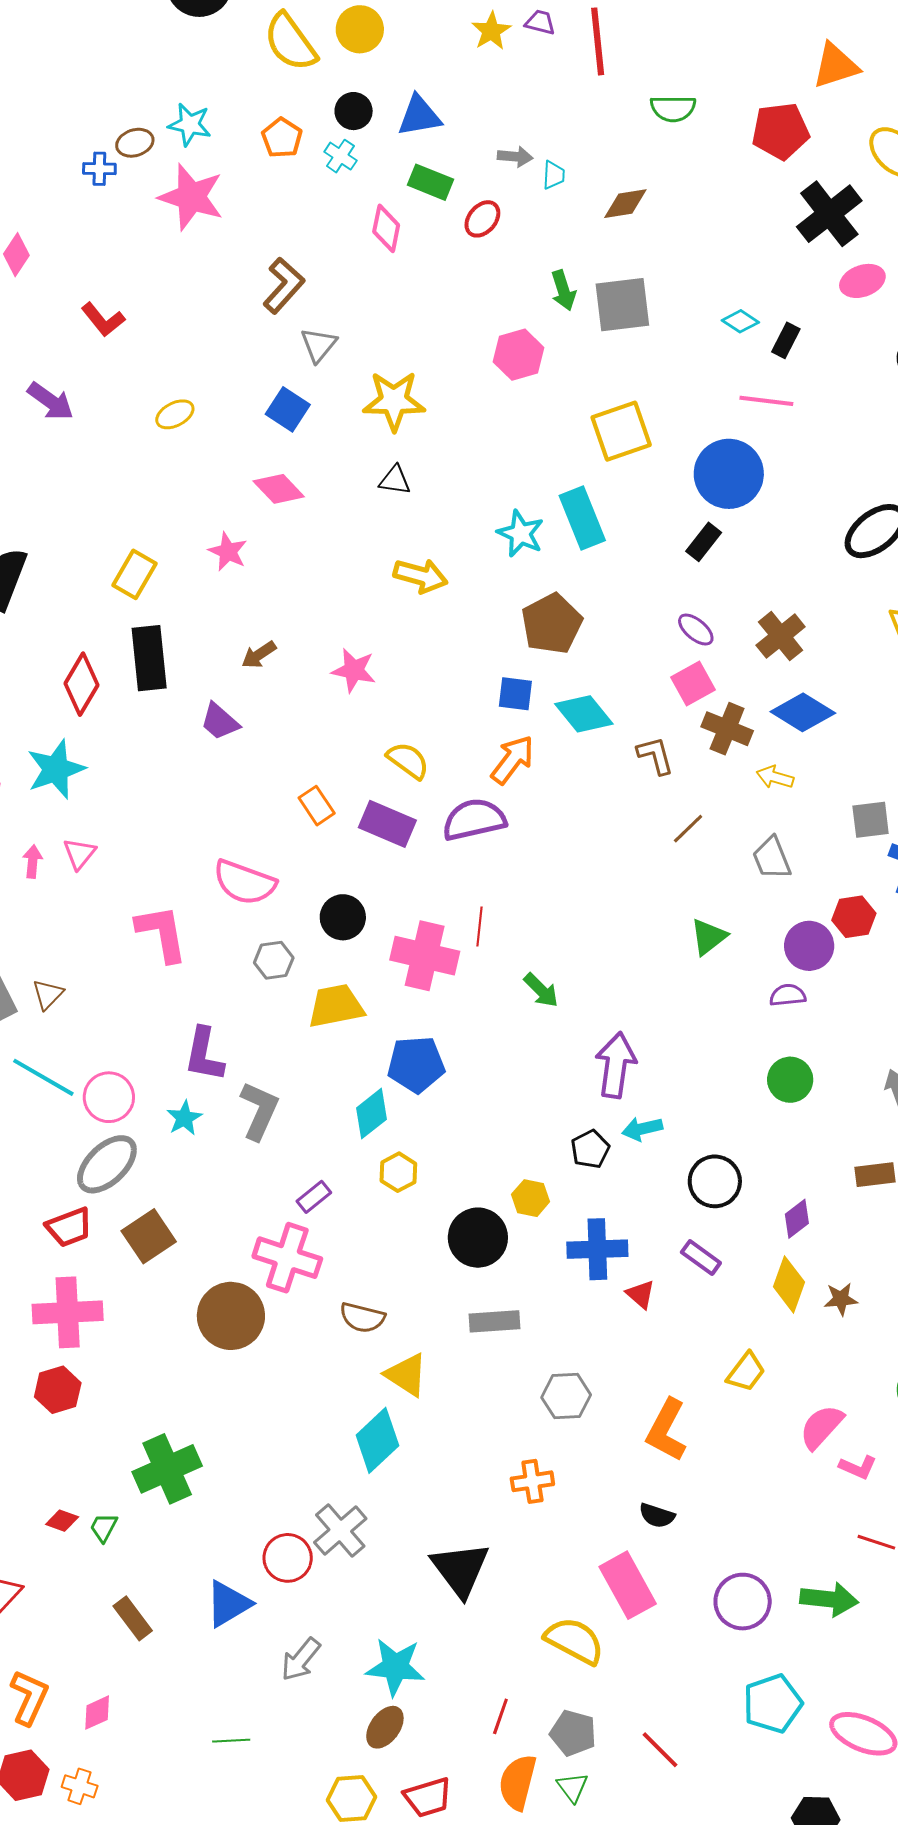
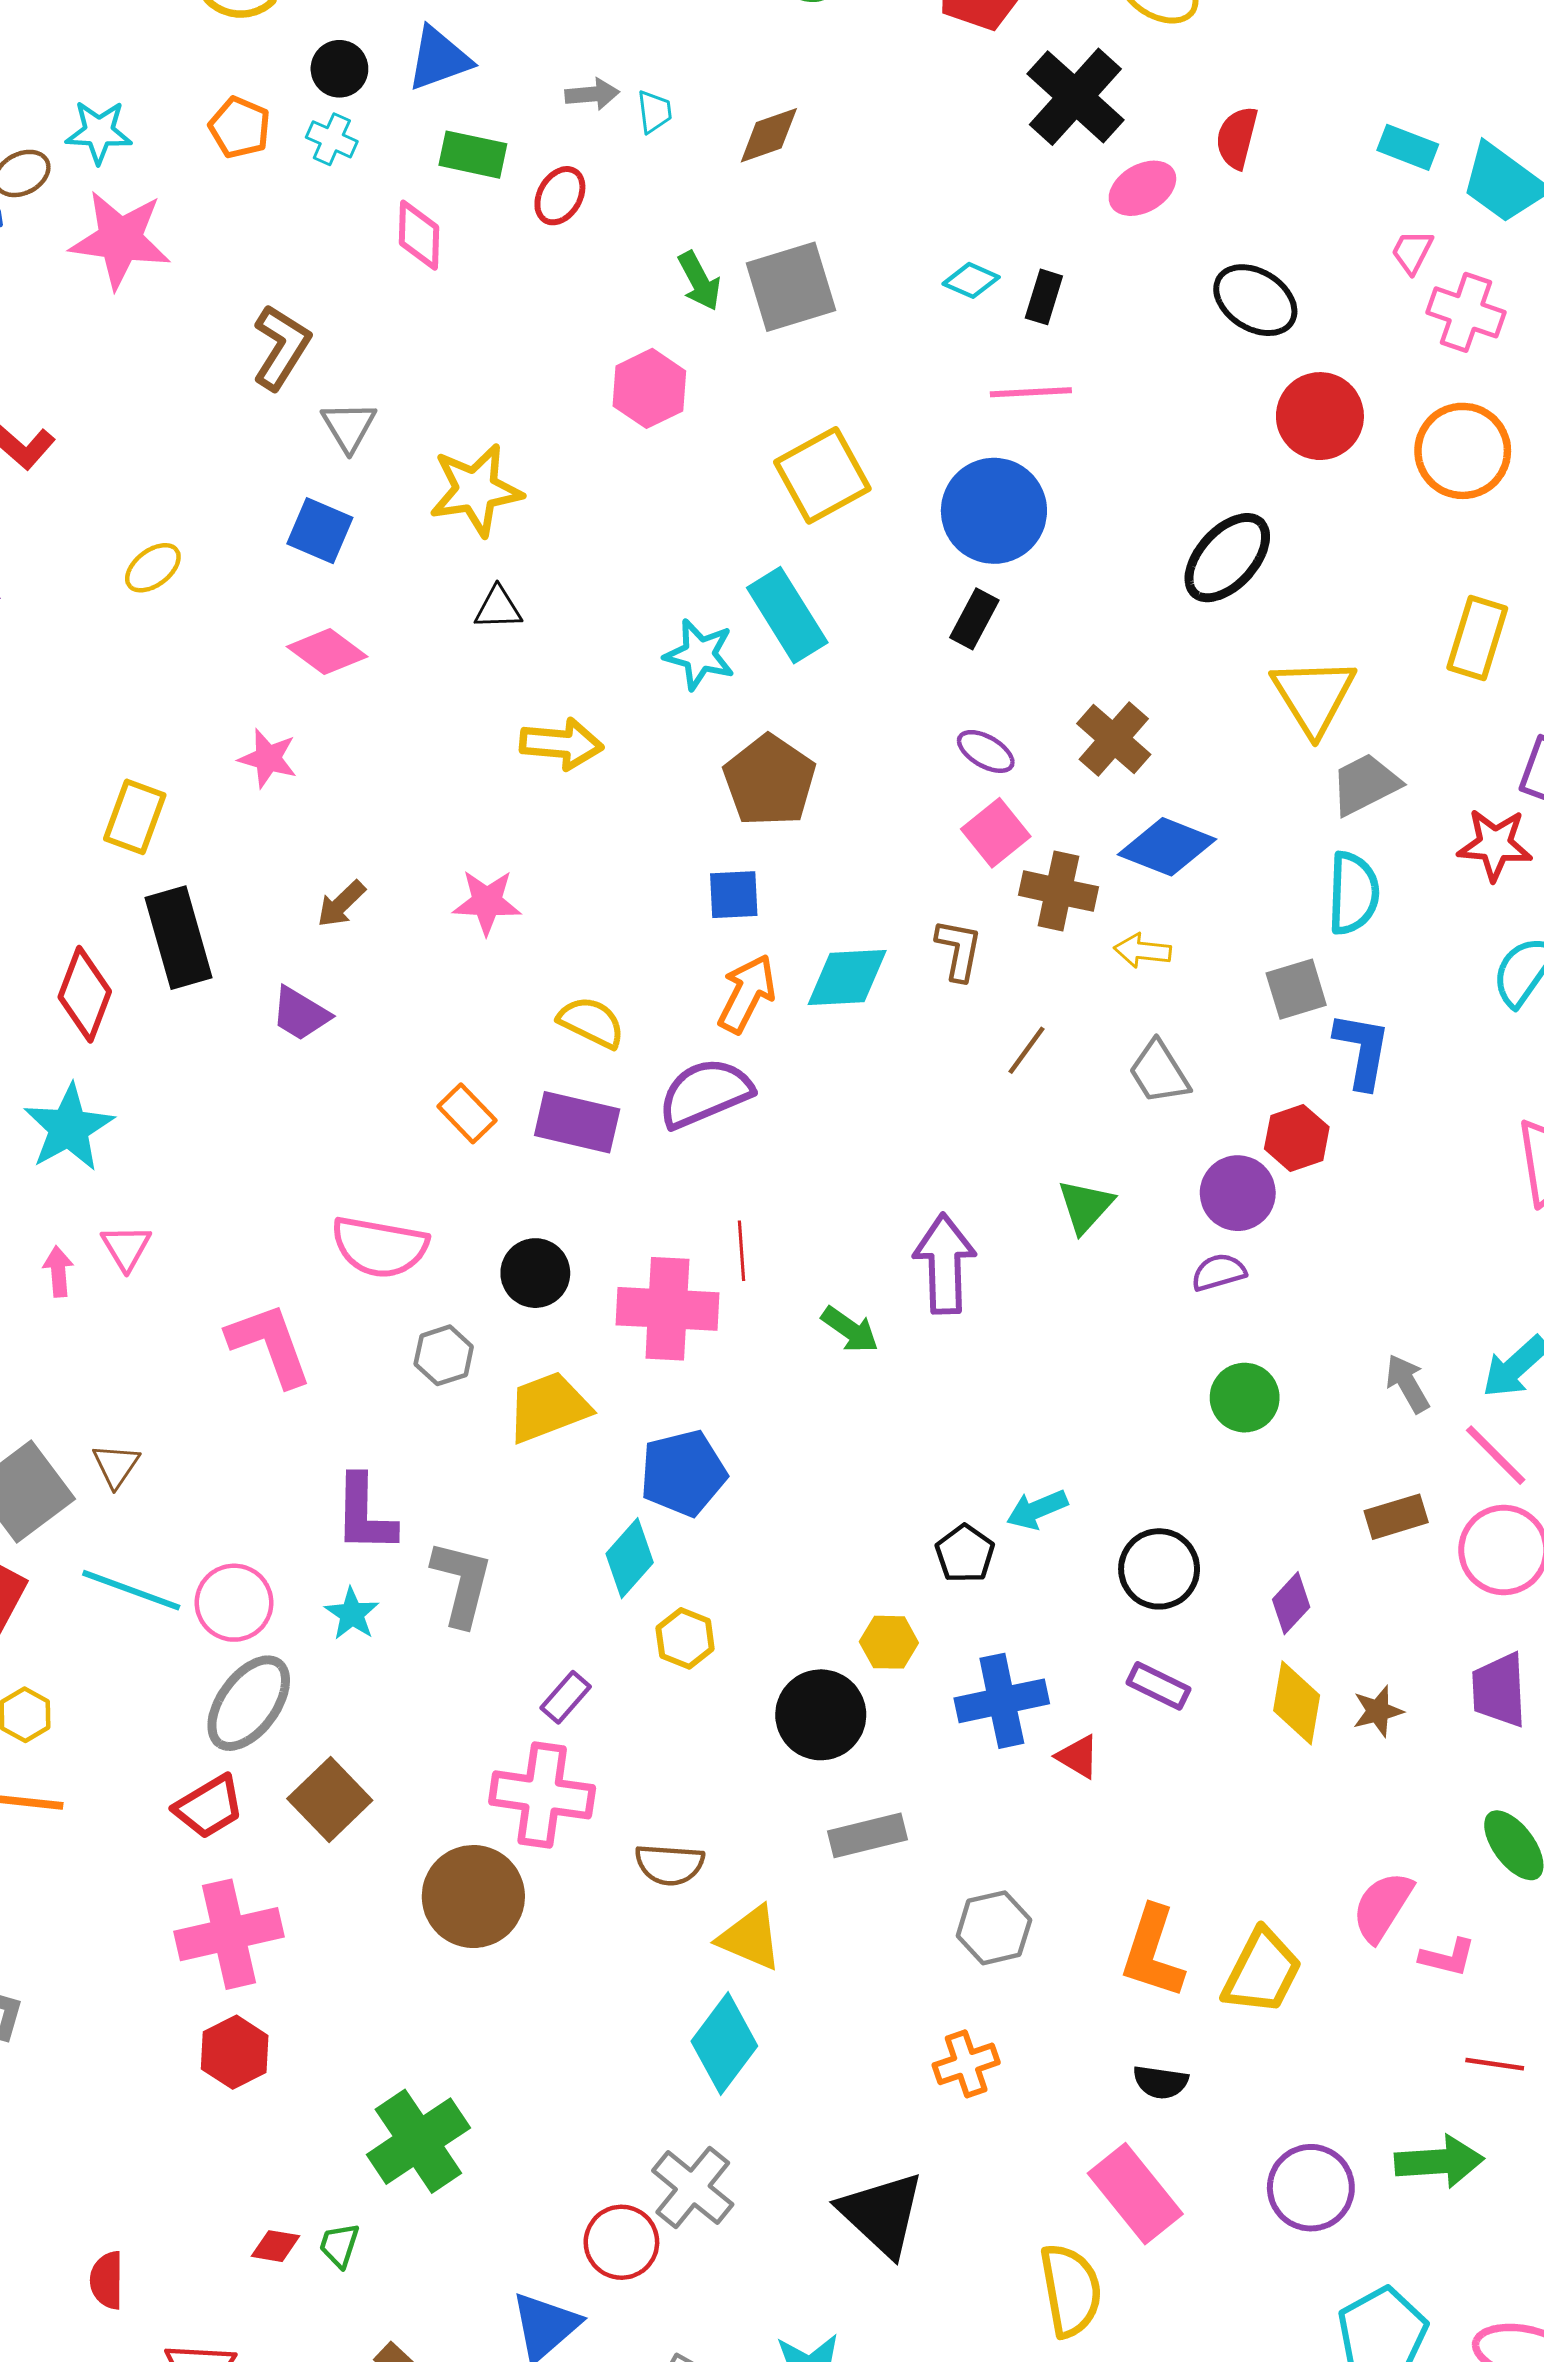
cyan diamond: (584, 714) -> (847, 978), moved, turned -44
brown L-shape: (655, 755) -> (959, 950), turned 36
purple arrow: (616, 1065) -> (945, 1264), moved
yellow trapezoid: (746, 1372) -> (1262, 1972), moved, size x1.4
yellow semicircle: (574, 1641) -> (1071, 2290), turned 62

